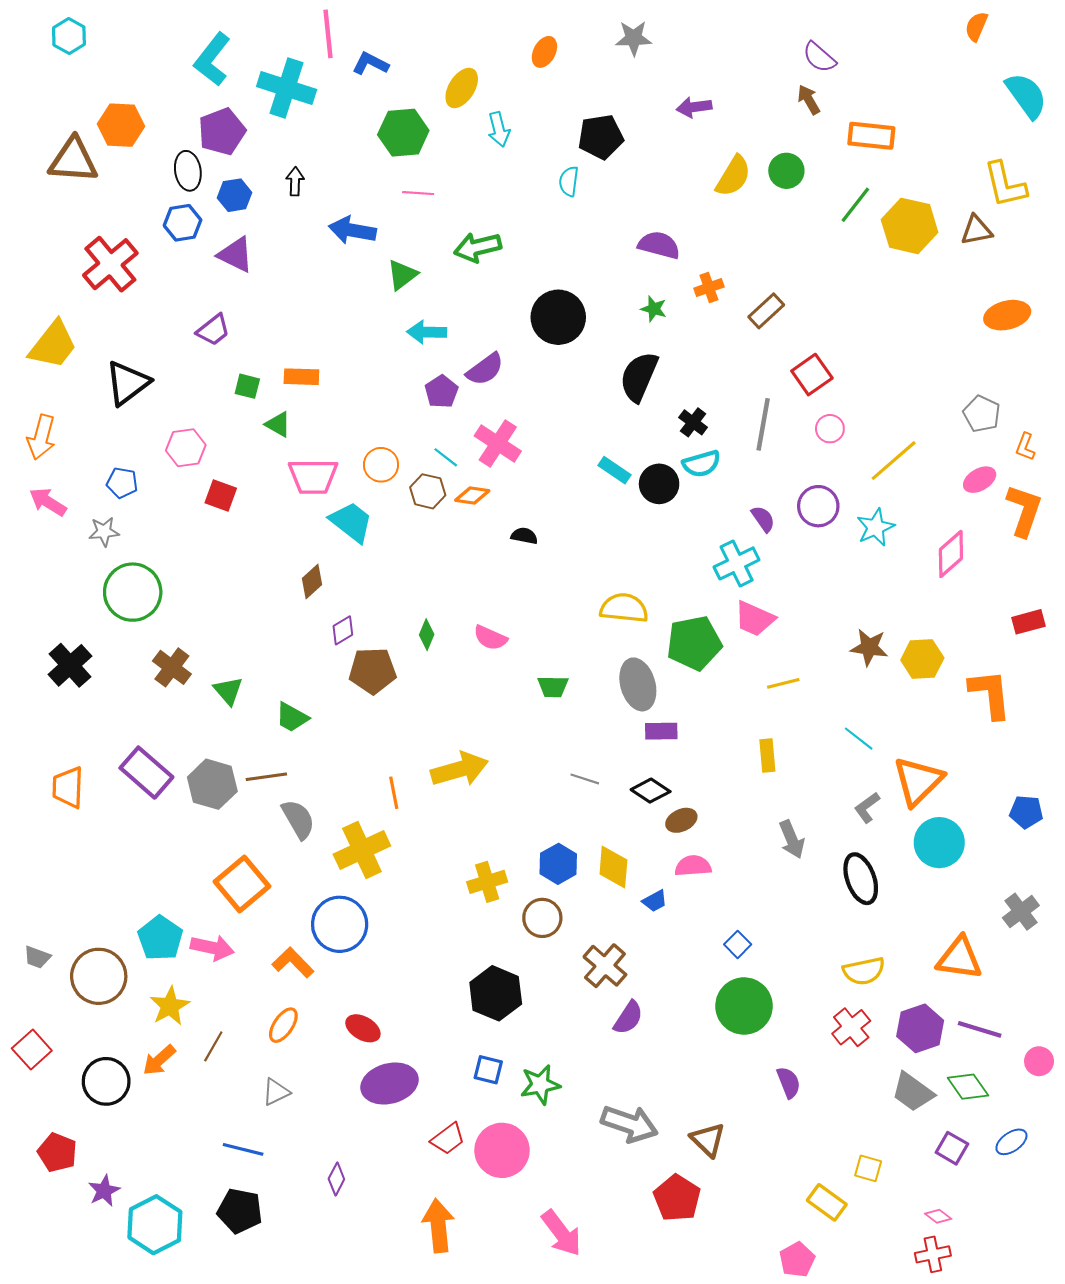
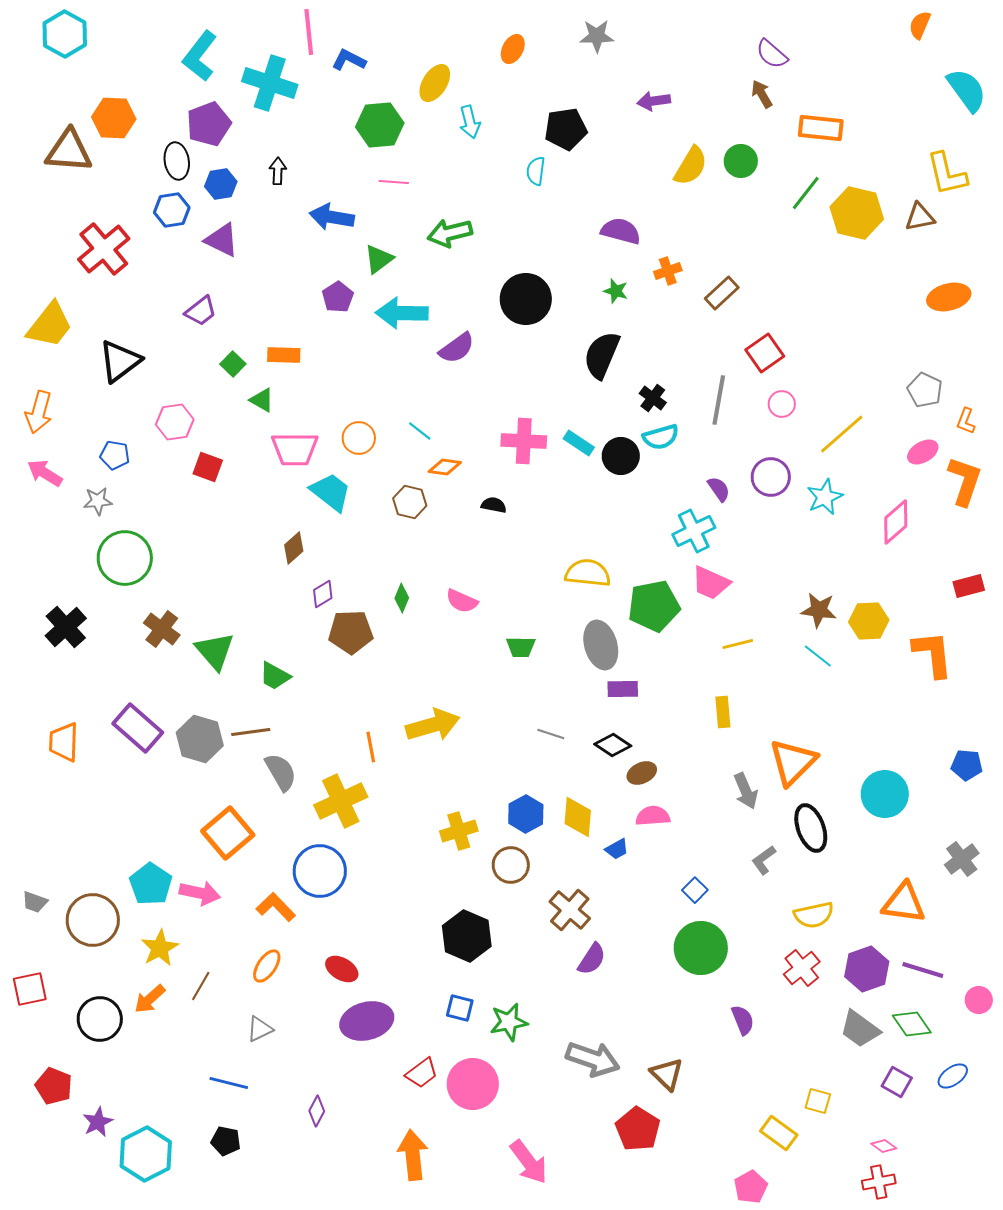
cyan hexagon: (69, 36) -> (65, 34), size x1.4
cyan arrow: (427, 332) -> (402, 313), size x1.4
green square: (247, 386) -> (233, 364), turned 30
purple pentagon: (442, 392) -> (338, 297), moved
pink cross: (498, 444) -> (524, 441), moved, turned -30
brown hexagon: (428, 491) -> (410, 502), moved
green triangle: (228, 691) -> (215, 651), size x1.4
cyan line: (859, 739) -> (818, 656), moved
orange triangle: (918, 781) -> (793, 762), moved
gray L-shape: (867, 808) -> (764, 860), moved
red square: (32, 1050) -> (30, 989), turned 30
black pentagon: (240, 1211) -> (226, 1141), size x0.7

